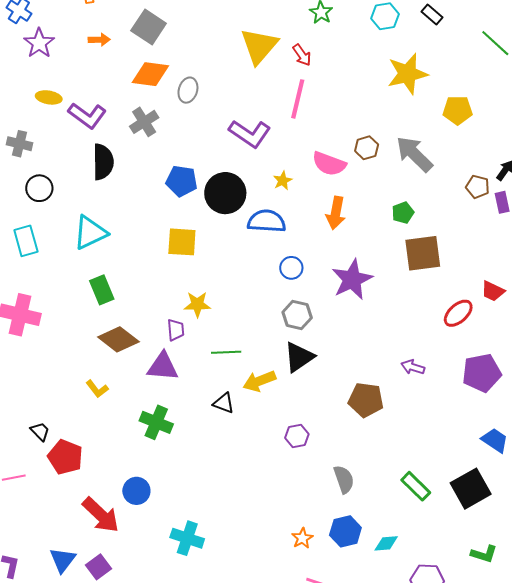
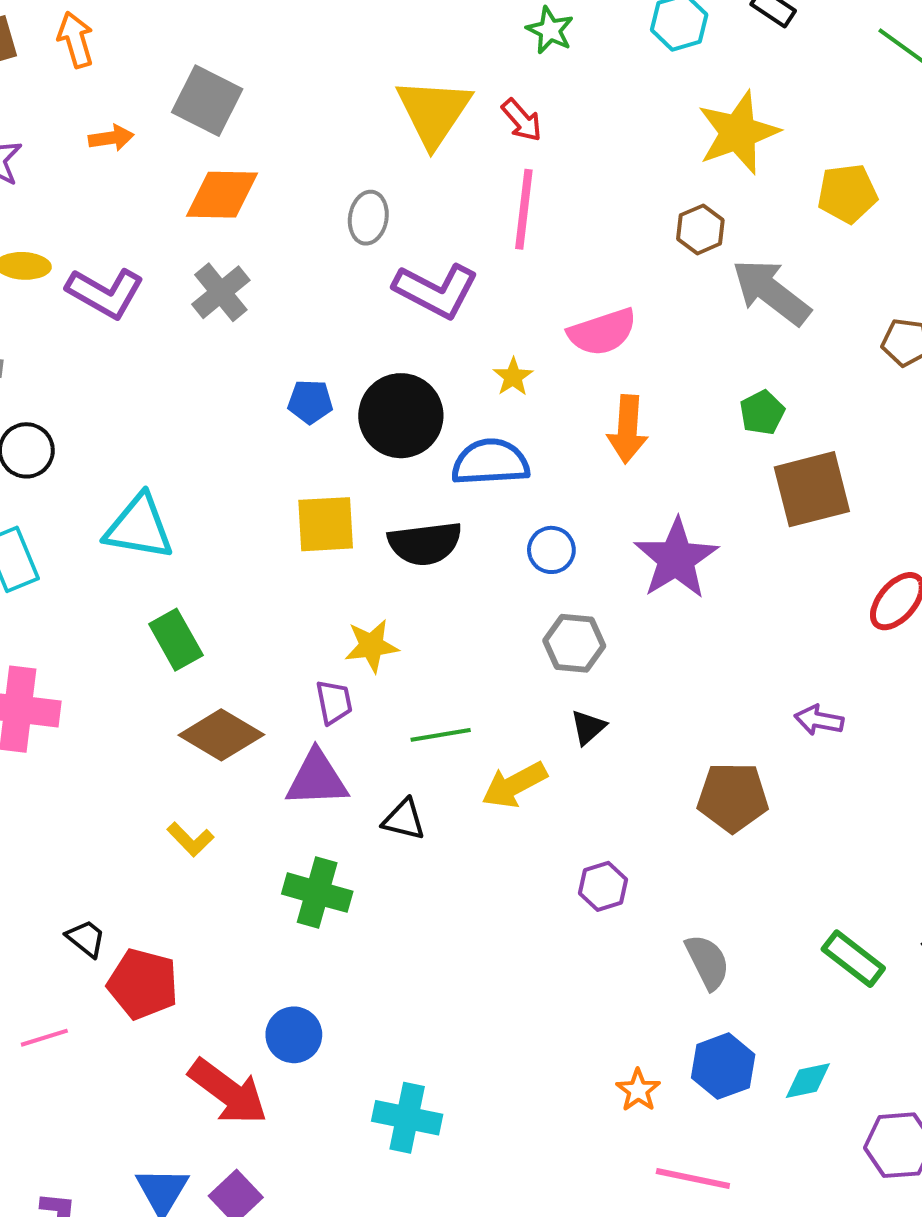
gray ellipse: (188, 90) -> (368, 218), moved
brown hexagon: (367, 148) -> (700, 229), moved
black semicircle: (103, 162) -> (425, 543), moved, turned 90
pink semicircle: (329, 164) -> (602, 332), turned -32
blue pentagon: (182, 181) -> (310, 402), size x0.7
cyan triangle: (90, 233) -> (139, 527), turned 42
black triangle: (299, 357) -> (588, 727), size x0.6
black triangle: (224, 403) -> (404, 820), moved

